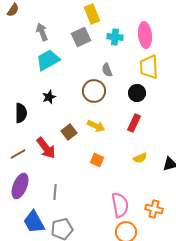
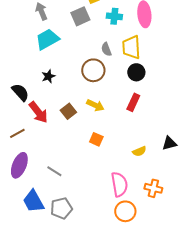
yellow trapezoid: (149, 67) -> (131, 47), moved
black semicircle: (21, 113) -> (20, 92), turned -42
red arrow: (46, 148) -> (38, 112), moved
yellow semicircle: (140, 158) -> (139, 151), moved
gray line: (55, 192) -> (54, 171), turned -63

